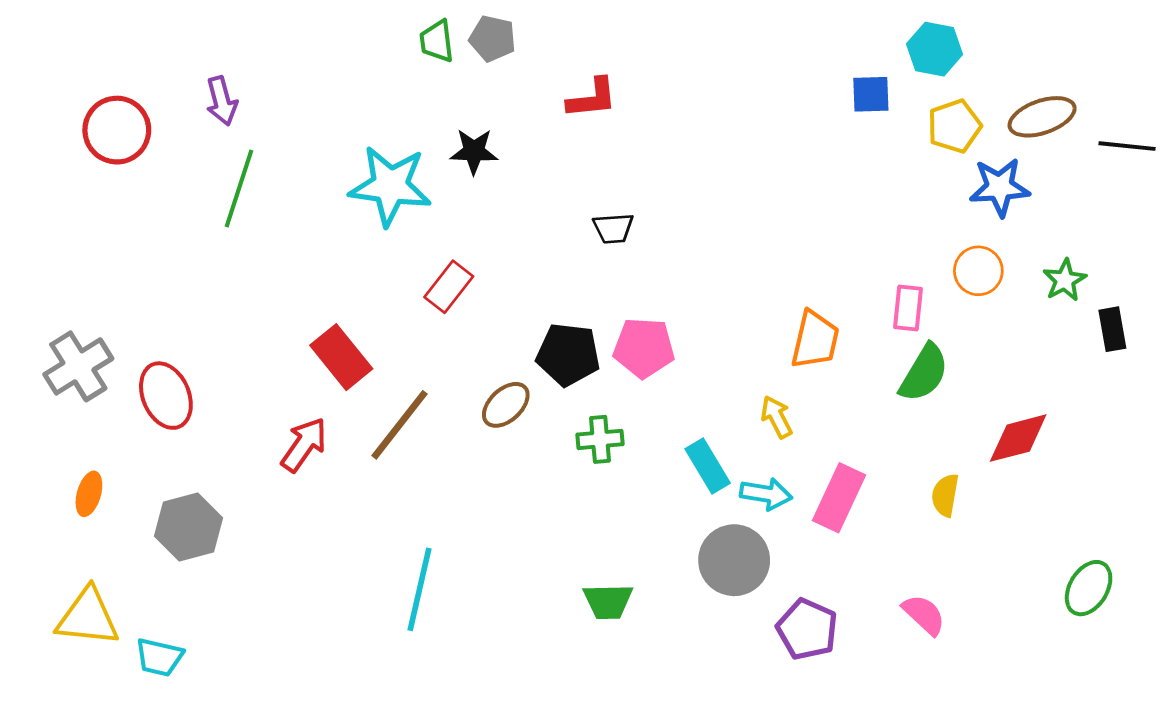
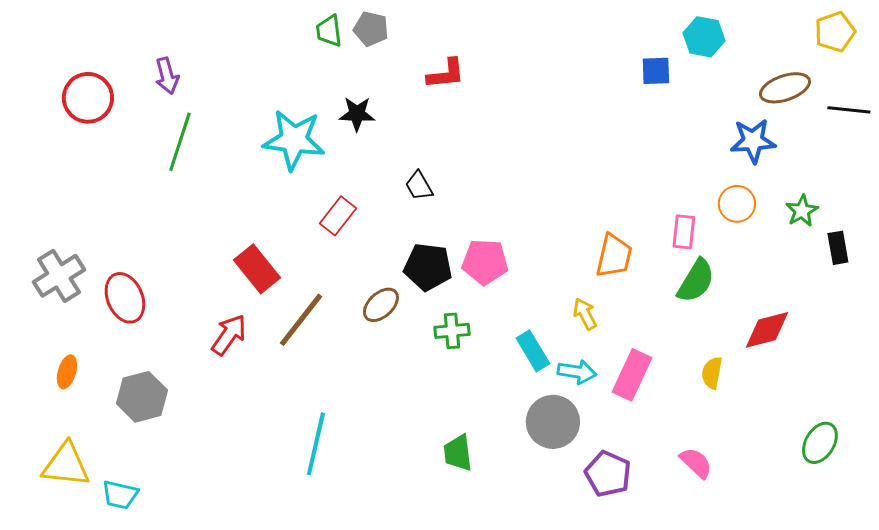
yellow pentagon: (954, 126) -> (835, 32), moved
black trapezoid: (613, 228) -> (419, 186), moved, turned 64
green trapezoid: (608, 601) -> (458, 453), turned 84

